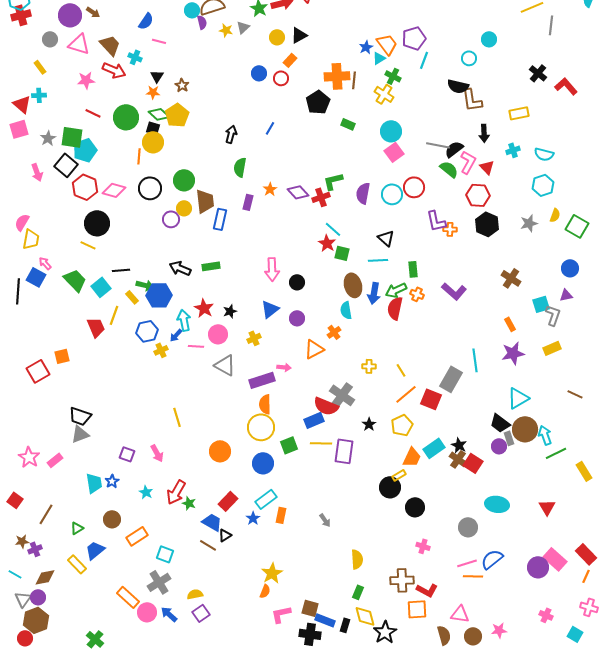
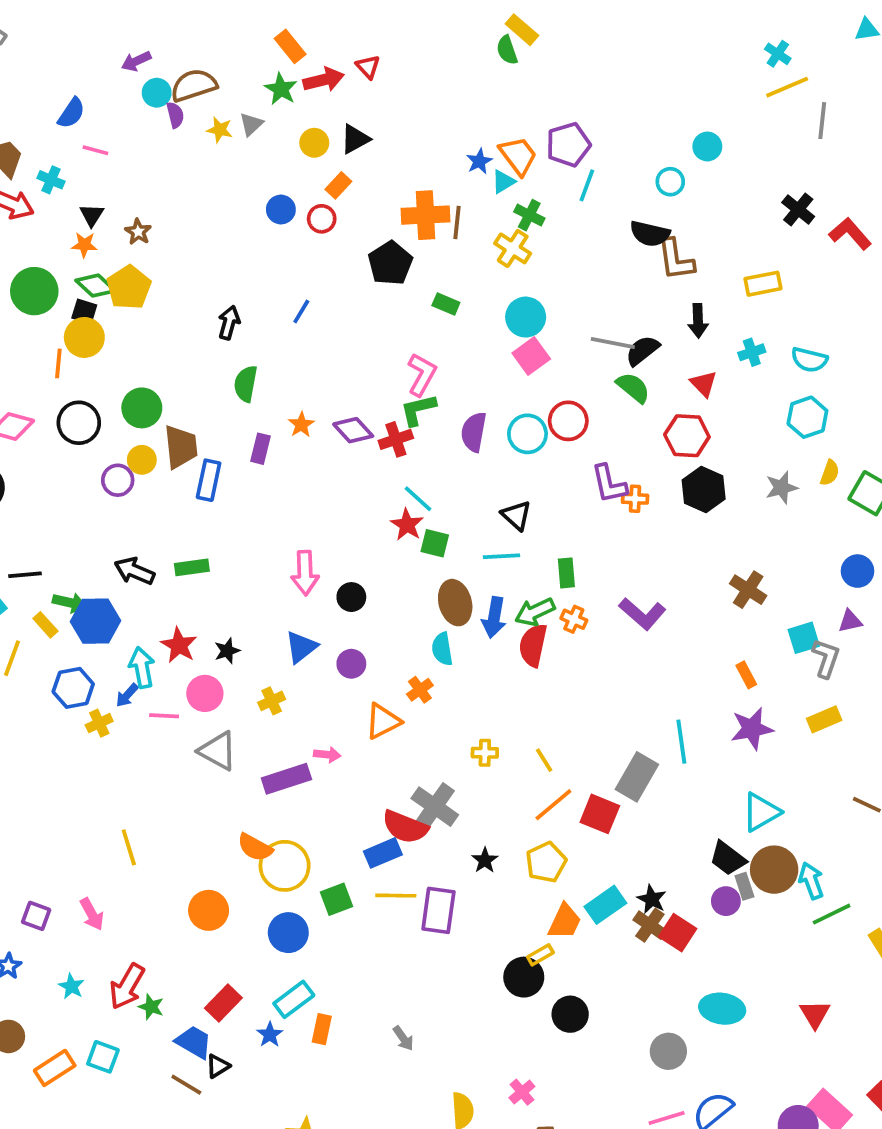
pink L-shape: (468, 162) -> (422, 375), moved
orange semicircle: (265, 404) -> (255, 847), moved, turned -60
pink cross: (423, 546) -> (522, 1092), moved, turned 32
cyan square: (165, 554) -> (103, 1057), moved

